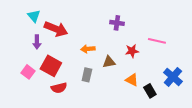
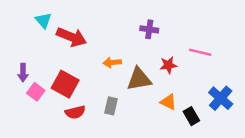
purple arrow: (37, 42) -> (23, 73), moved
brown triangle: (109, 62) -> (139, 79), size x1.5
gray rectangle: (87, 75) -> (111, 106), moved

